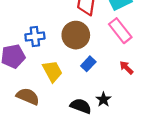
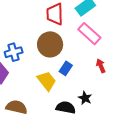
red arrow: (126, 68) -> (101, 66), turned 32
yellow trapezoid: (52, 71) -> (47, 81), moved

